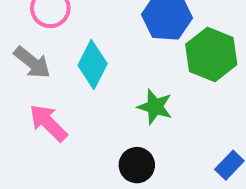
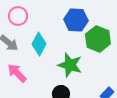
green star: (155, 107) -> (70, 65), size x1.4

